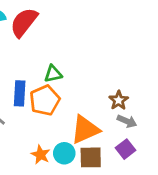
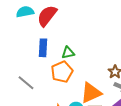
blue rectangle: (20, 93) -> (43, 48), moved

